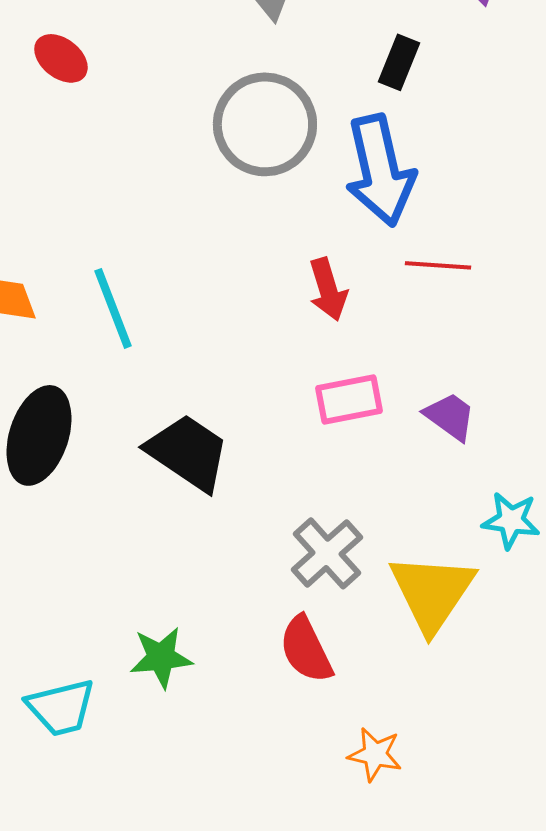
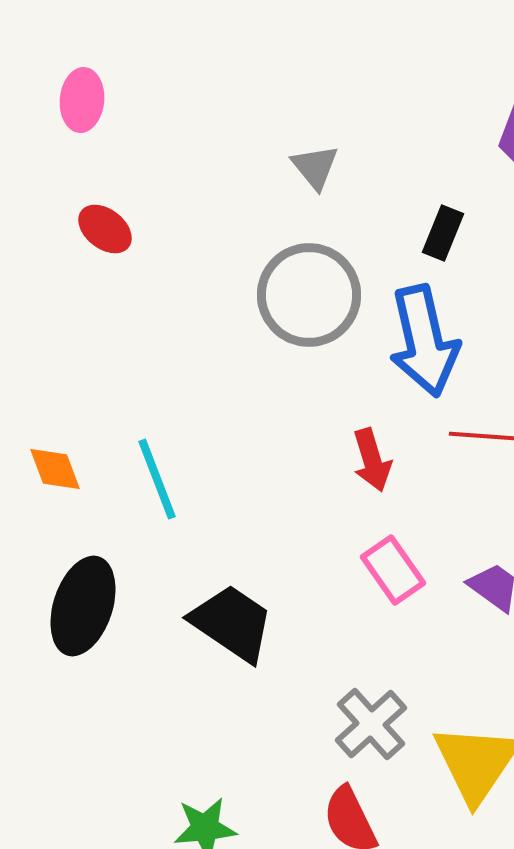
pink rectangle: (349, 399) -> (393, 570), turned 66

